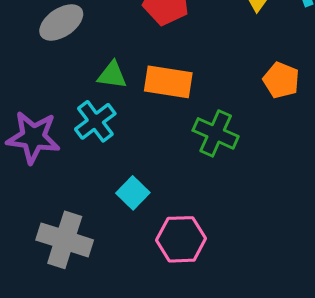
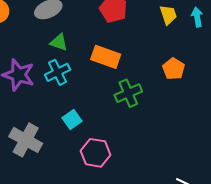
green triangle: (112, 75) -> (59, 42), moved
green cross: (216, 133) -> (128, 93), turned 32

